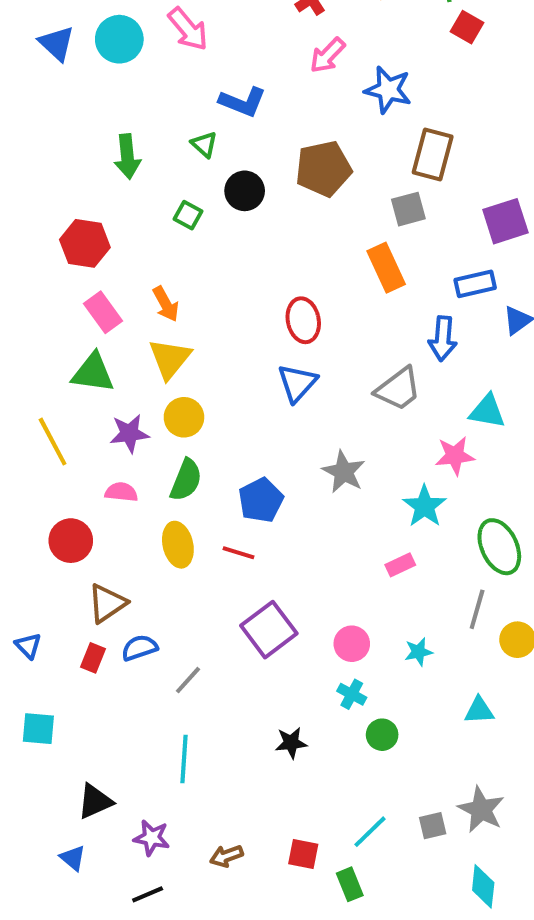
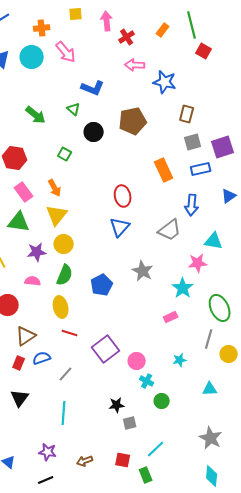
pink arrow: (328, 55) -> (135, 65), turned 48
brown rectangle: (433, 154) -> (187, 114), size x0.7
green arrow: (127, 156) -> (36, 115), turned -45
gray square: (408, 209) -> (193, 142), moved
green square: (188, 215) -> (65, 154), moved
blue rectangle: (475, 284) -> (201, 169), moved
red line: (239, 553) -> (70, 333), moved
pink circle: (352, 644) -> (137, 361), moved
black triangle: (95, 801) -> (20, 398), moved, turned -30
gray square: (433, 826) -> (130, 423), moved

